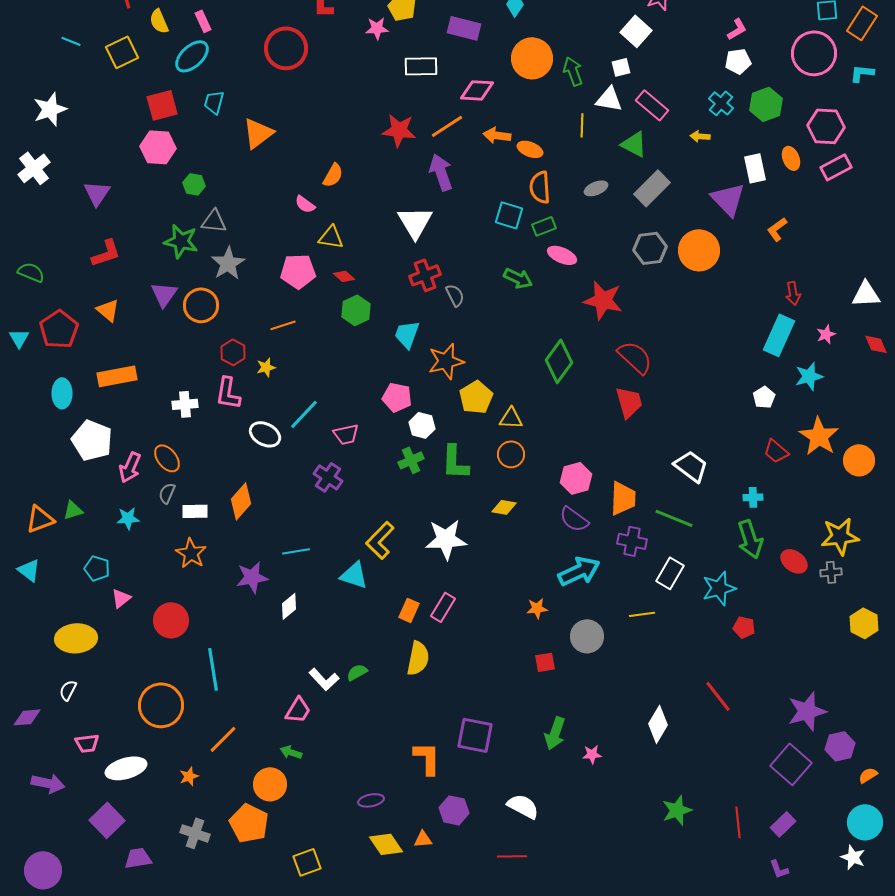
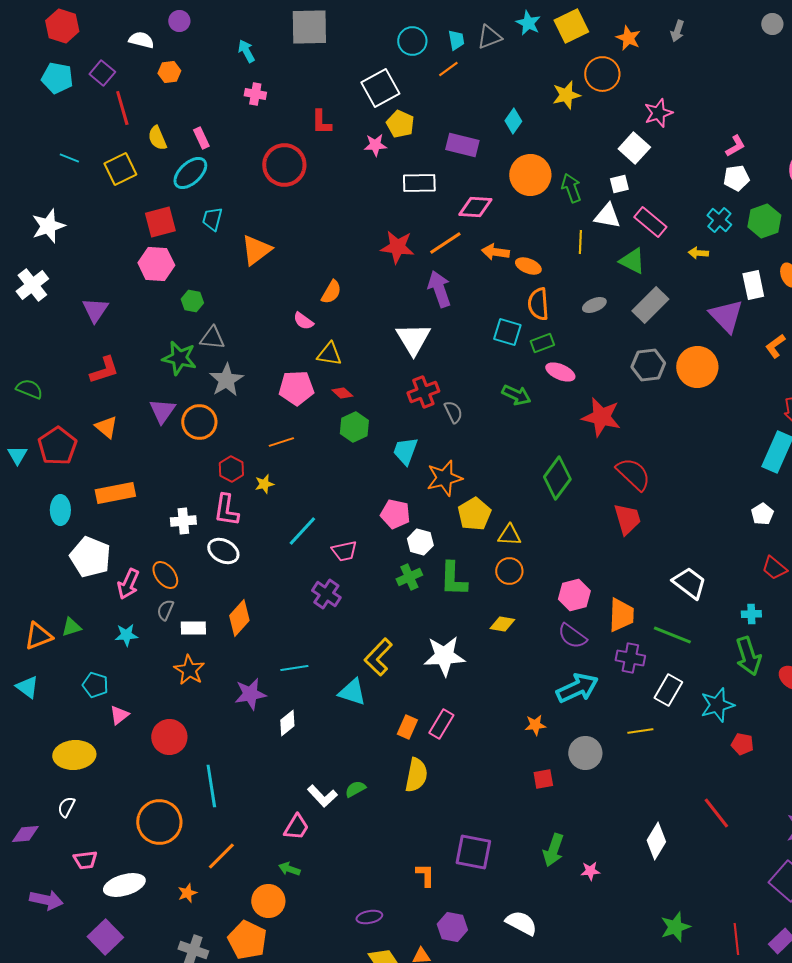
white ellipse: (265, 434) -> (223, 551), moved
orange L-shape: (427, 758) -> (425, 875), size x0.7

